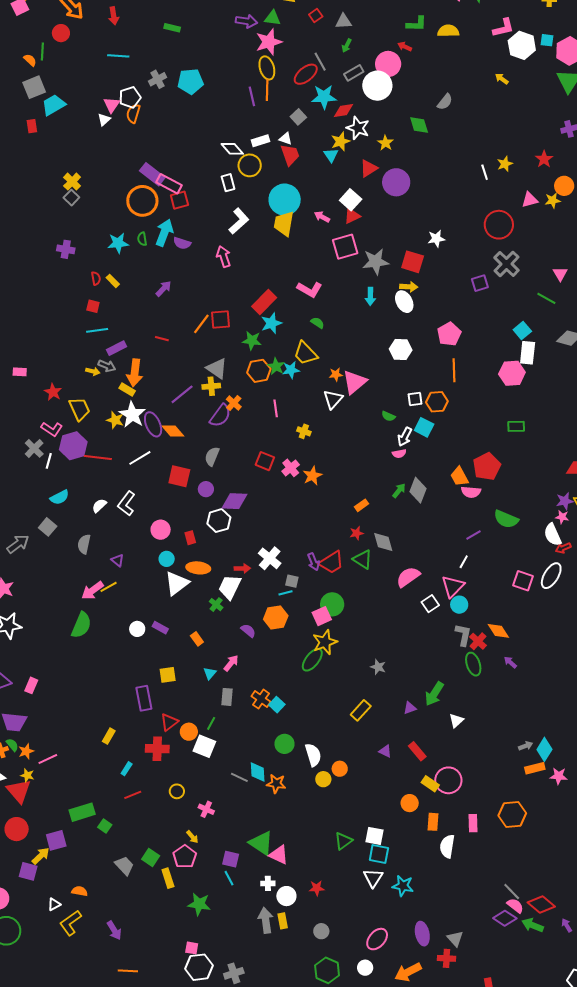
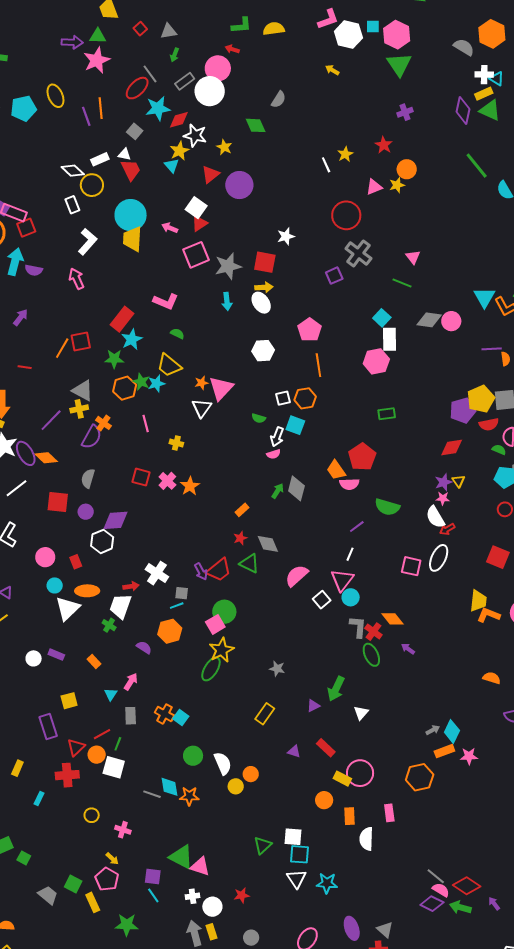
yellow ellipse: (267, 68) -> (55, 96), moved
red line: (133, 795) -> (102, 734), moved
orange hexagon: (512, 814) -> (420, 777), moved

